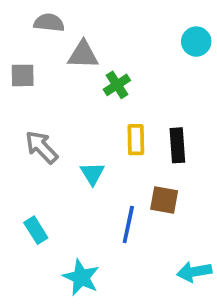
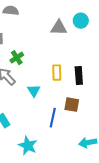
cyan circle: (196, 42) -> (81, 21), moved
gray triangle: (83, 55) -> (59, 28), moved
green cross: (117, 85) -> (17, 58), moved

